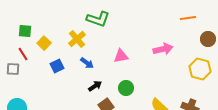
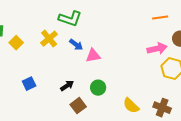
pink arrow: (163, 49) -> (157, 49), moved
blue arrow: (87, 63) -> (76, 45), moved
blue square: (57, 66) -> (29, 84), moved

